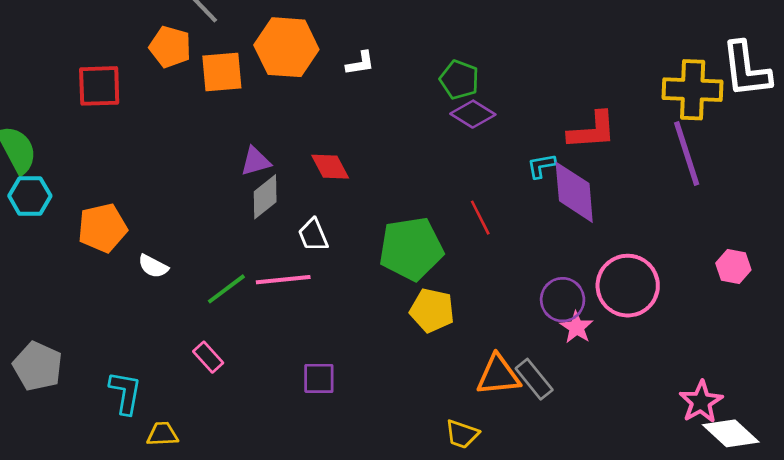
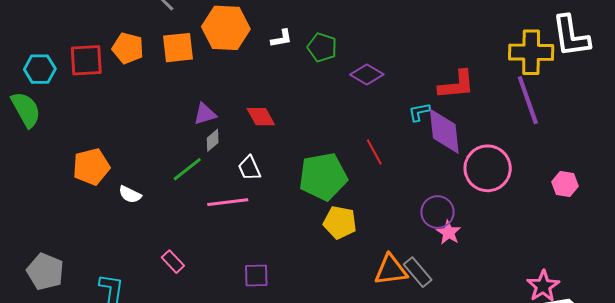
orange pentagon: (170, 47) -> (128, 48), moved
green pentagon: (459, 80) -> (322, 47), moved
cyan hexagon: (30, 196) -> (40, 69), moved
gray diamond: (265, 197) -> (213, 140), size x0.7
pink circle: (628, 286) -> (488, 168), moved
green line: (226, 289) -> (187, 169), moved

